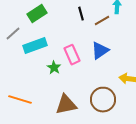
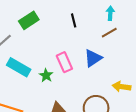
brown line: (102, 21) -> (109, 33), moved
cyan rectangle: (35, 46) -> (19, 67), moved, turned 50

